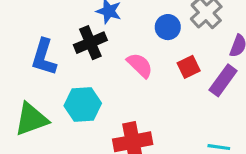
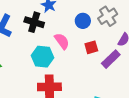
black cross: (90, 43) -> (34, 22), turned 30
cyan hexagon: (83, 105) -> (43, 57), moved

